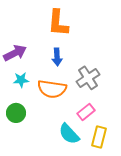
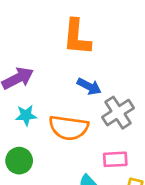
blue arrow: (57, 57) -> (89, 86), moved, turned -60
pink rectangle: (86, 112) -> (115, 159), turned 36

